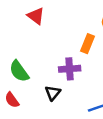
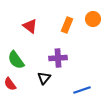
red triangle: (36, 16) -> (30, 26), moved
orange rectangle: (88, 44) -> (67, 25), moved

